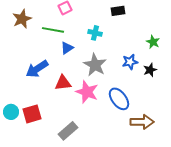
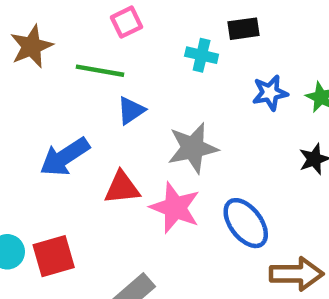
cyan cross: (95, 33) -> (202, 55), moved
blue star: (130, 62) -> (270, 93), moved
gray star: (95, 65) -> (193, 148), turned 30

